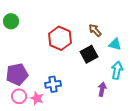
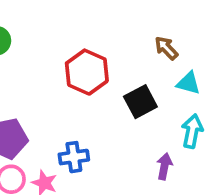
brown arrow: (95, 30) -> (166, 48), moved

